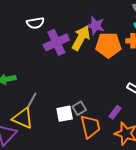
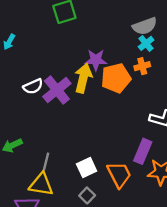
white semicircle: (35, 23) -> (33, 86), moved
gray square: (79, 108) -> (87, 195), moved
purple rectangle: (115, 112) -> (143, 151), size x1.5

